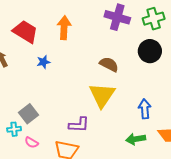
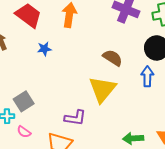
blue arrow: (145, 109) -> (147, 76), moved

